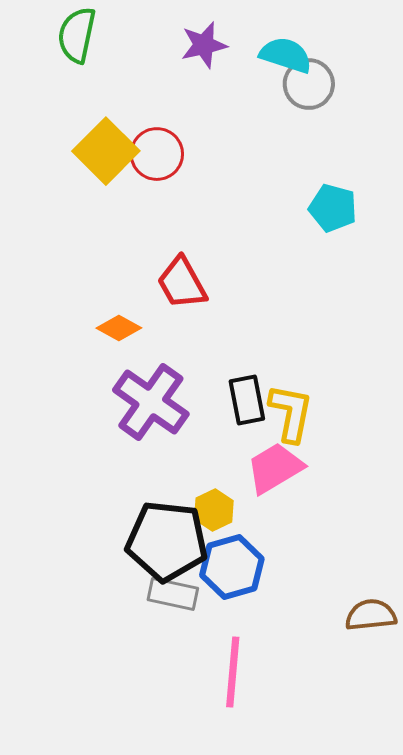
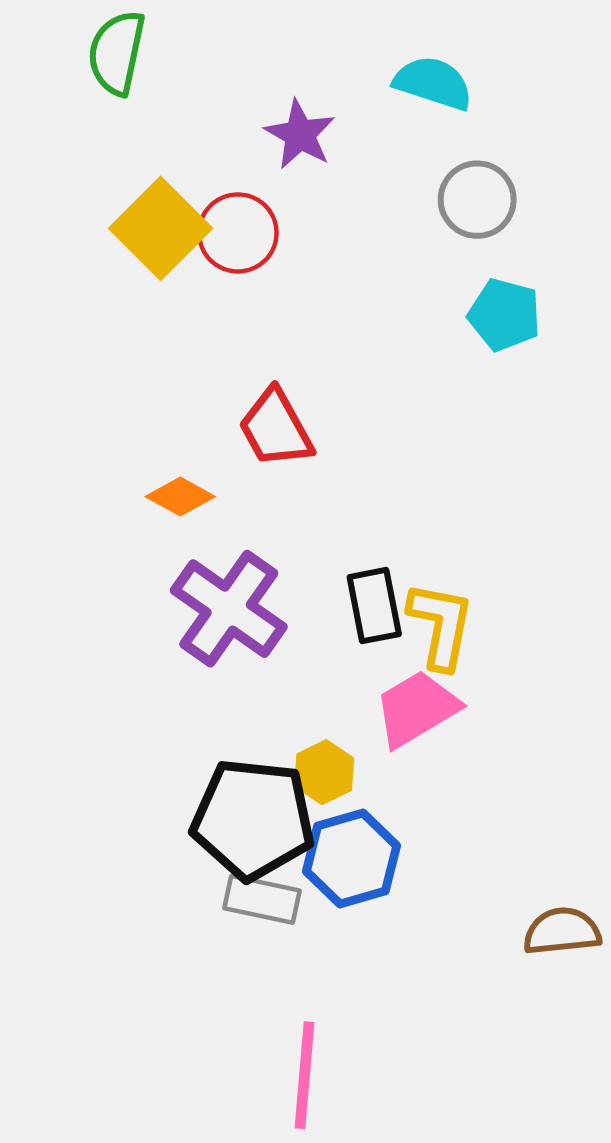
purple star: (204, 45) -> (300, 134), moved, turned -30
gray circle: (309, 84) -> (477, 200), moved
pink line: (233, 672) -> (304, 1075), moved

